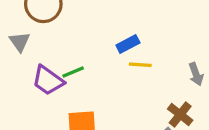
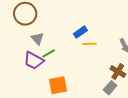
gray triangle: (20, 42) -> (37, 39), moved

